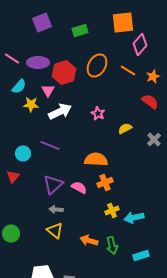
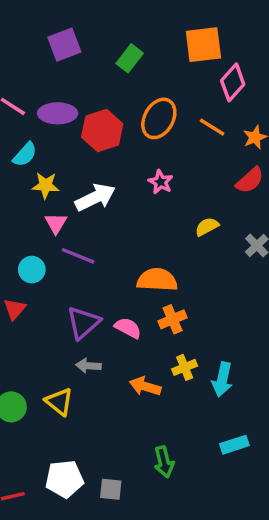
green rectangle: (80, 30) -> (130, 58), turned -35
pink triangle: (48, 90) -> (56, 223), moved
red semicircle: (150, 102) -> (250, 180), turned 102
pink star: (98, 114) -> (161, 182), moved
cyan arrow: (134, 218) -> (222, 379), turned -66
yellow triangle: (55, 230) -> (59, 402), moved
orange arrow: (89, 240) -> (145, 386), moved
green arrow: (112, 246) -> (164, 462), moved

